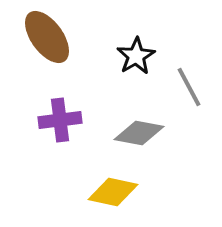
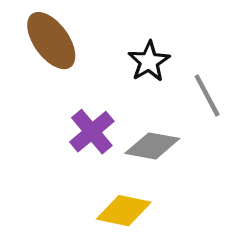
purple cross: (60, 120) -> (92, 132), moved, turned -33

